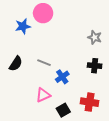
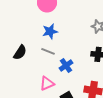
blue star: (23, 26) -> (50, 31), moved

